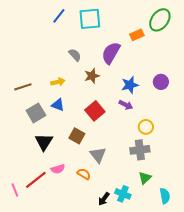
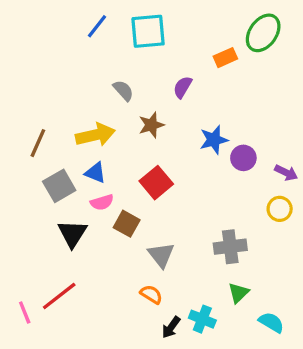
purple semicircle: (111, 53) -> (183, 87), size x0.6
yellow arrow: (58, 82) -> (95, 135), size x1.6
purple circle: (161, 82) -> (243, 158), moved
brown line: (23, 87) -> (38, 143), turned -48
purple arrow: (126, 105) -> (286, 173), moved
yellow circle: (146, 127) -> (280, 209), moved
pink semicircle: (58, 169) -> (102, 202), moved
orange semicircle: (84, 174) -> (151, 294), moved
cyan semicircle: (165, 196) -> (271, 322), turned -49

